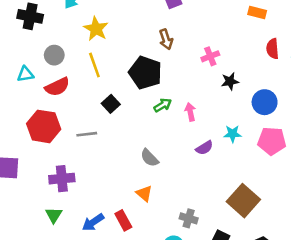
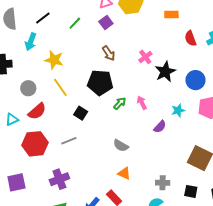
cyan triangle: (25, 74) -> (12, 119), moved
black star: (230, 81) -> (165, 72), size x1.5

